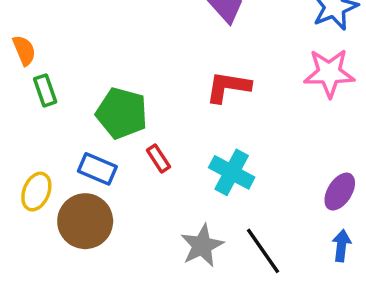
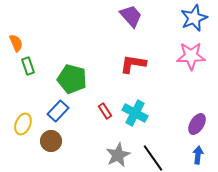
red rectangle: (158, 158) -> (105, 111), moved
blue rectangle: (97, 169) -> (58, 111), turned -70
brown circle: (85, 221) -> (51, 141), size x0.7

